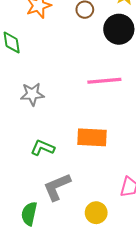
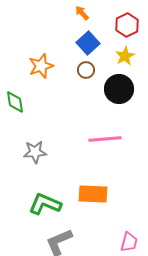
green L-shape: (43, 148) -> (45, 204), size x1.4

